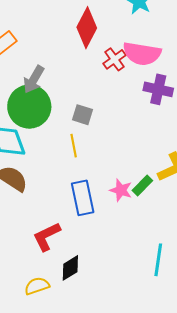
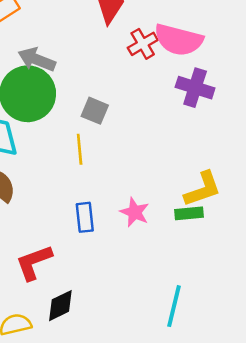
gray arrow: (34, 79) -> (37, 60), turned 76
green rectangle: (142, 185) -> (189, 213), moved, turned 35
blue rectangle: (83, 198) -> (85, 217), size x0.7

